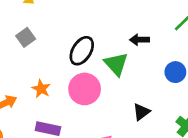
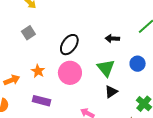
green triangle: (116, 64) -> (106, 68), moved

